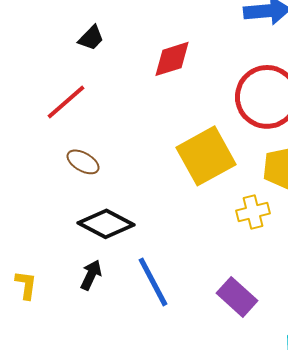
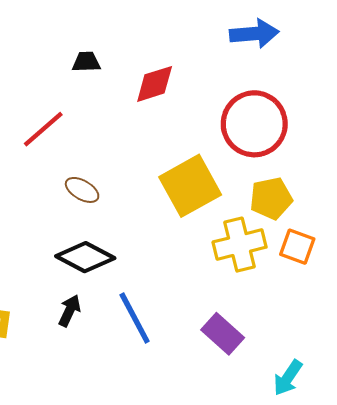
black trapezoid: (91, 38) -> (86, 62), moved, turned -136
brown ellipse: (83, 162) -> (82, 190), moved
yellow cross: (253, 212) -> (240, 245), size x1.5

